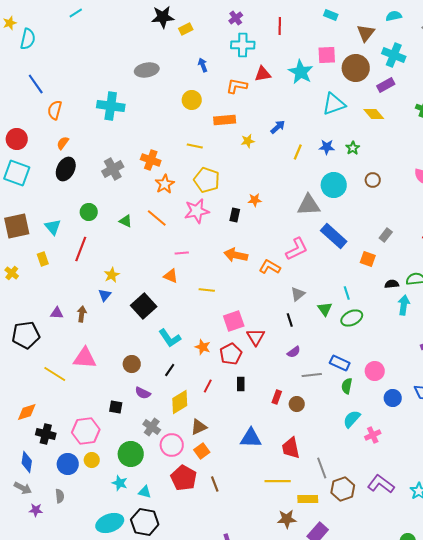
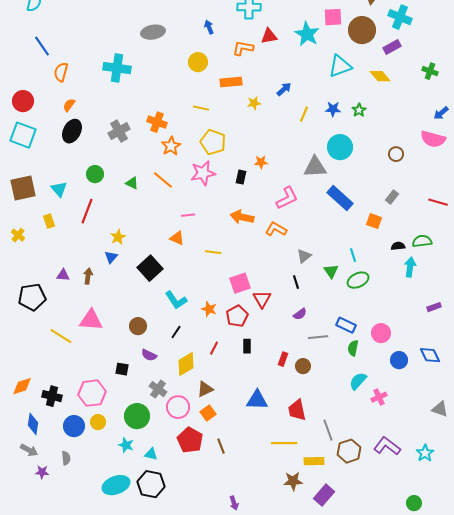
brown circle: (373, 180) -> (396, 154), moved
pink L-shape: (297, 249) -> (287, 198), moved
orange diamond: (27, 412) -> (22, 386), moved

